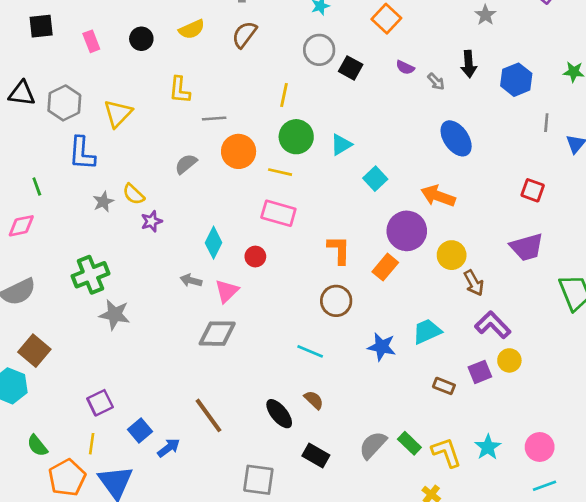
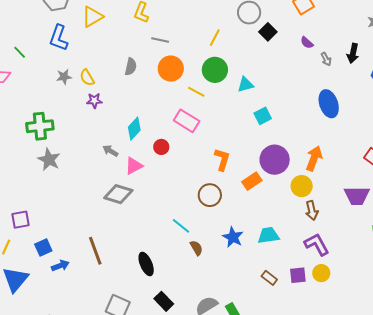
gray semicircle: (186, 164) -> (131, 67), turned 126
green line: (37, 186) -> (20, 52), turned -40
orange arrow: (438, 196) -> (314, 158), moved, turned 75
brown semicircle: (314, 400) -> (196, 248), moved

